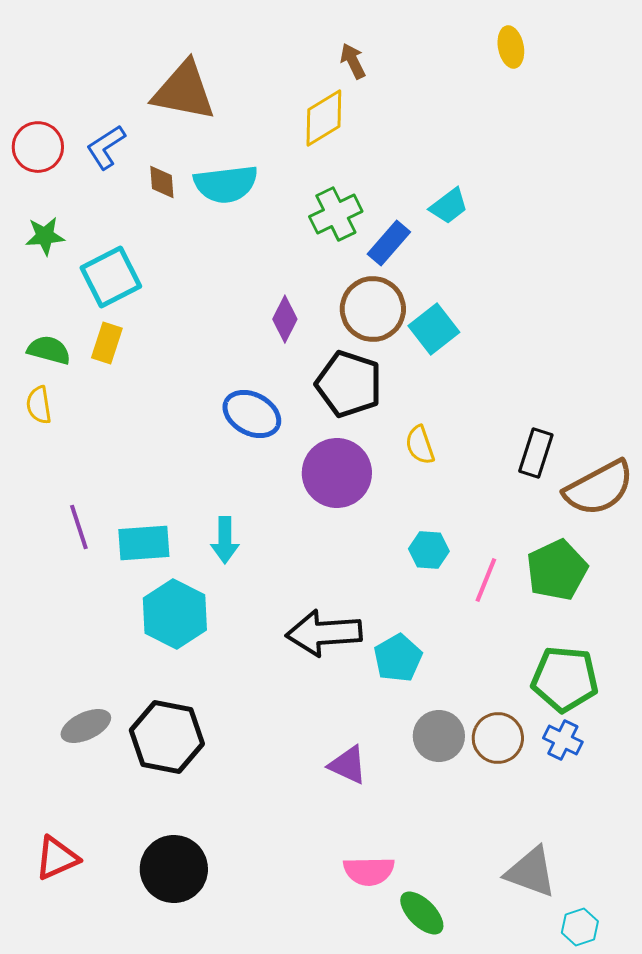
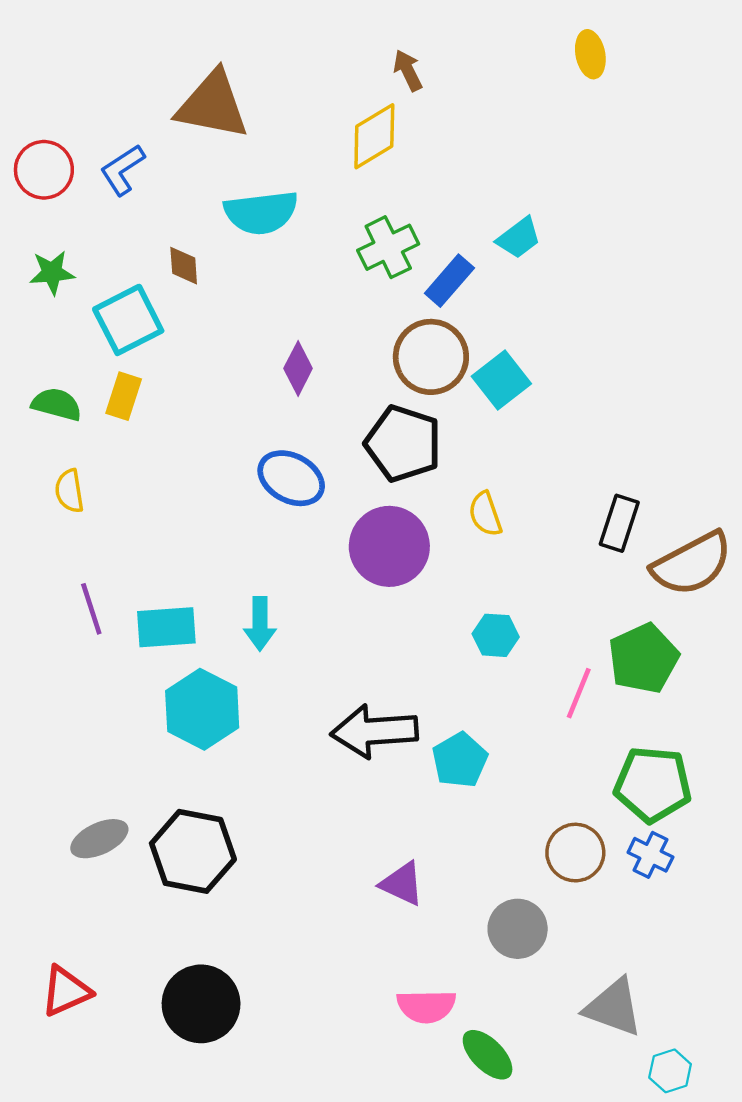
brown diamond: (162, 182) -> (184, 266), moved
purple diamond: (285, 319) -> (298, 368), moved
yellow semicircle: (39, 405) -> (69, 491), moved
pink line: (486, 580) -> (579, 693), moved
gray circle: (439, 736) -> (518, 929), moved

